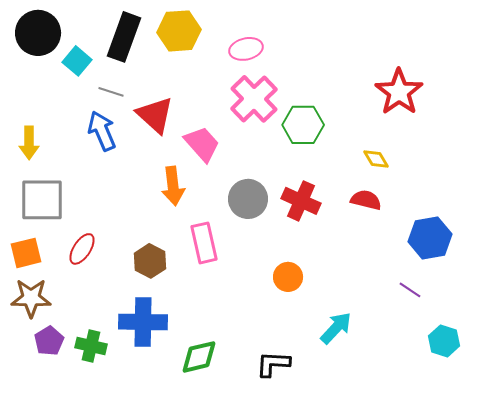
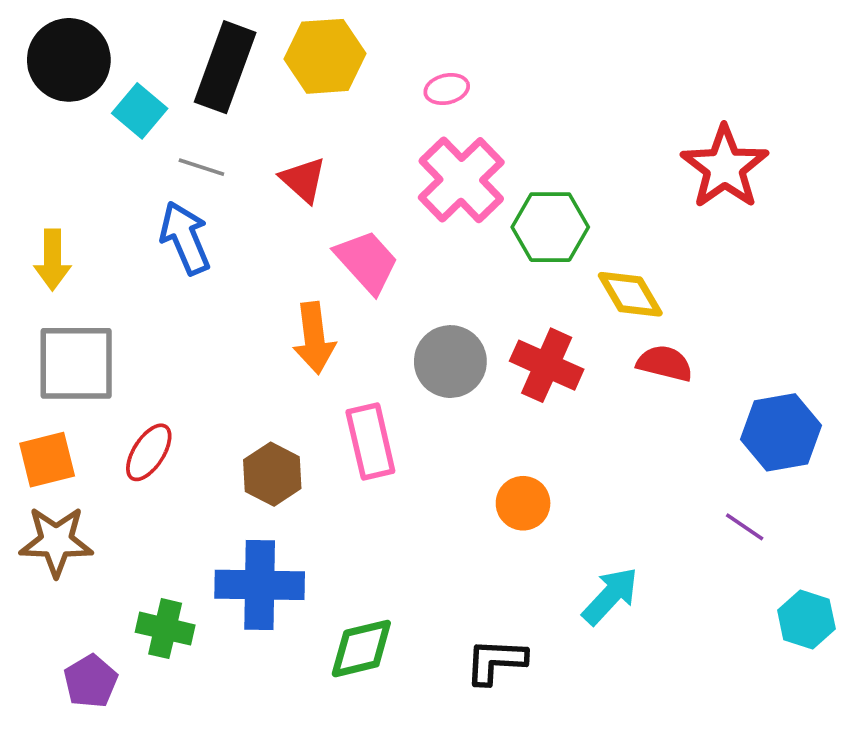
pink ellipse: (246, 49) -> (447, 89), size x0.7
red triangle: (155, 115) -> (303, 180), moved, size x0.7
yellow diamond: (376, 159) -> (630, 294), moved, size x1.4
purple pentagon: (49, 341) -> (91, 681), moved

